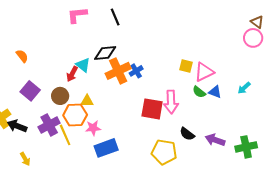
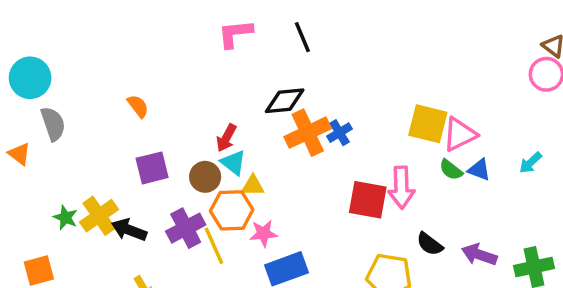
cyan triangle: (83, 65) -> (233, 163), moved
yellow square: (186, 66) -> (428, 124), size x1.6
purple square: (30, 91) -> (152, 168), turned 36

